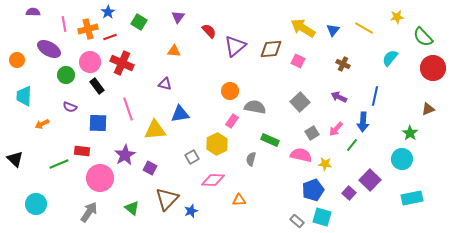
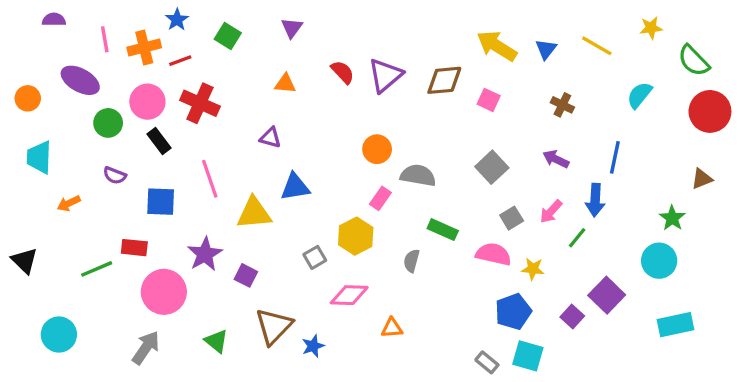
red semicircle: (209, 31) -> (343, 72), moved

